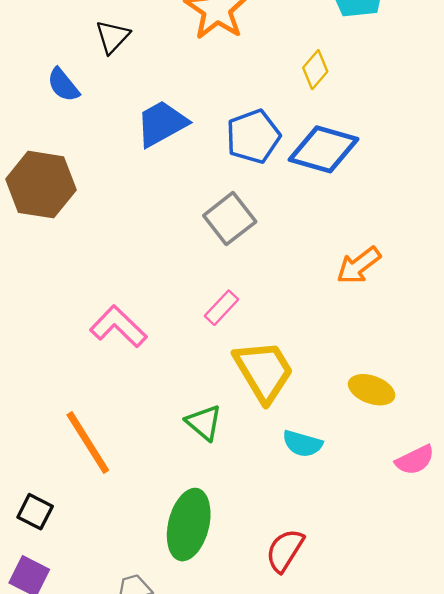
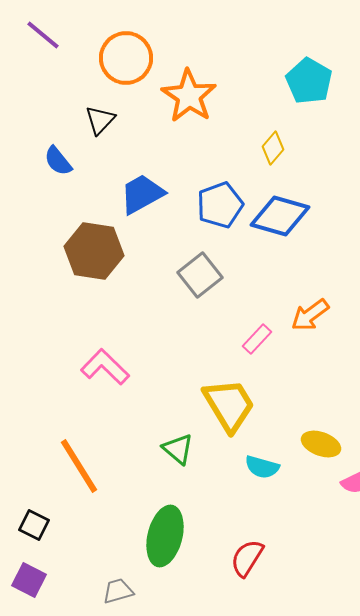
brown hexagon: (41, 185) -> (94, 251), moved
pink rectangle: (222, 308) -> (257, 339), moved
yellow ellipse: (372, 390) -> (321, 444), moved

